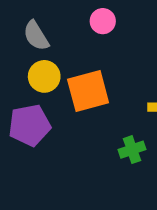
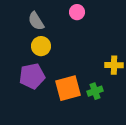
orange square: (88, 91) -> (68, 88), moved

